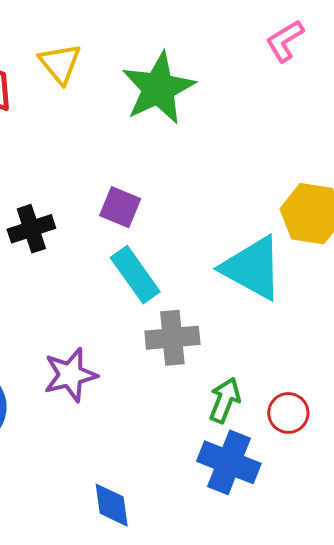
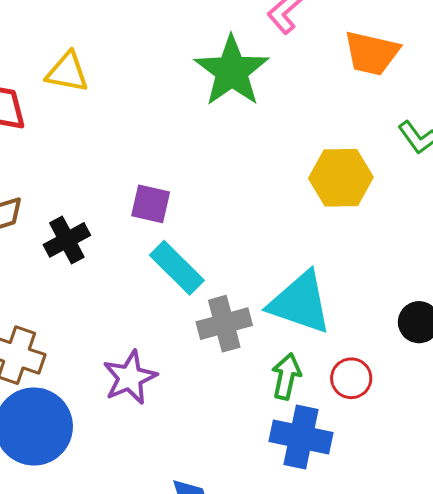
yellow triangle: (60, 63) -> (67, 72), turned -30
green star: (158, 88) -> (232, 71), moved
cyan triangle: (252, 268) -> (300, 303), moved

